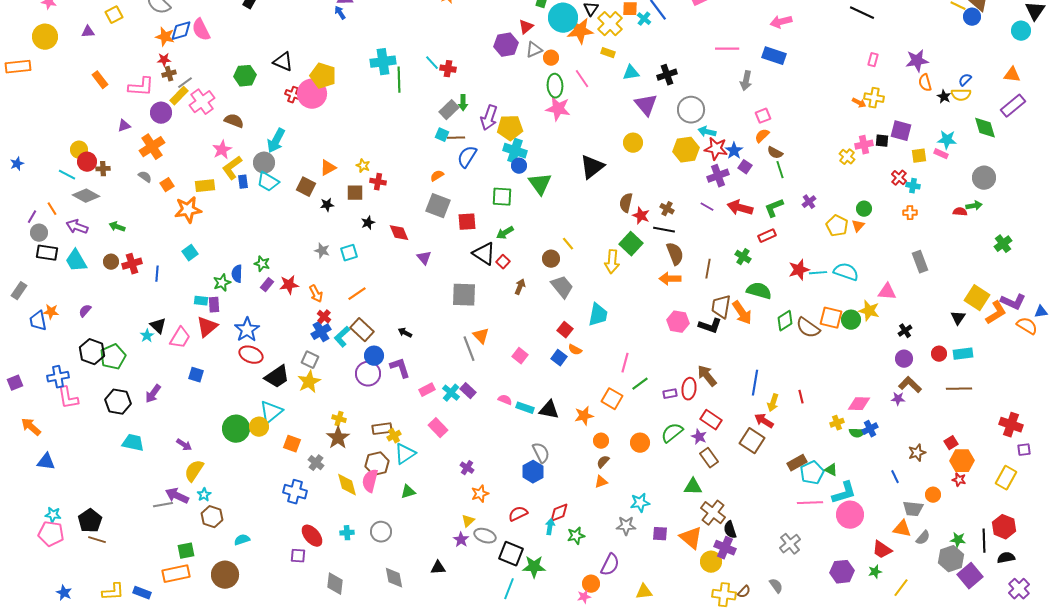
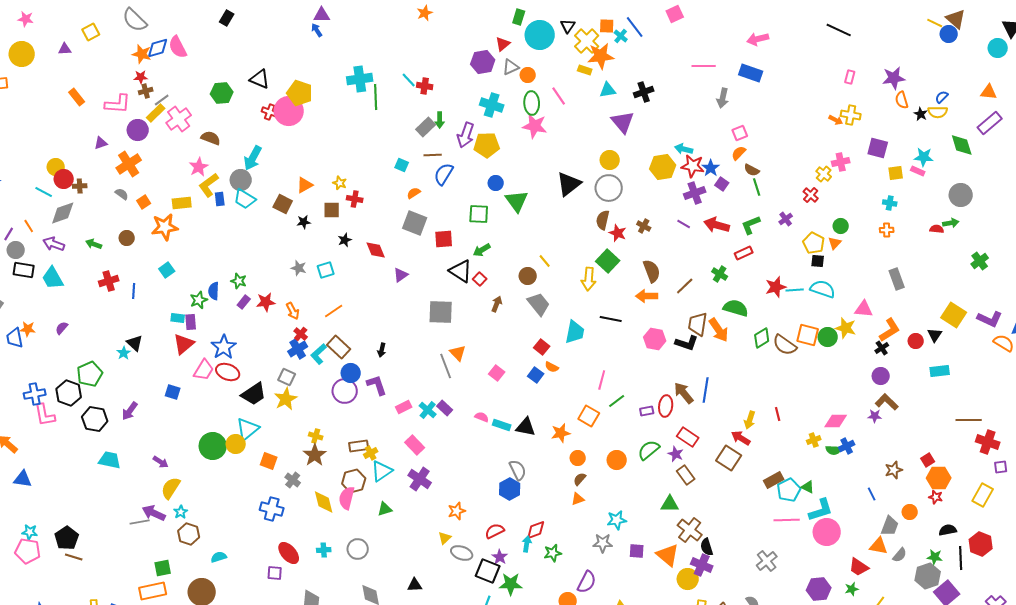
orange star: (580, 31) -> (601, 56), moved
gray circle: (691, 110) -> (609, 188), moved
cyan square: (442, 135) -> (402, 165), moved
black square: (882, 141) -> (818, 261), moved
cyan cross: (515, 151) -> (492, 105), moved
red cross: (899, 178) -> (811, 195), moved
gray diamond: (86, 196) -> (63, 213), turned -48
black line: (664, 230) -> (611, 319), moved
purple triangle: (424, 258) -> (401, 275), turned 35
brown circle: (111, 262) -> (127, 238), moved
brown line: (708, 269) -> (685, 286), turned 36
orange L-shape: (996, 313) -> (890, 330), moved
black arrow: (405, 333) -> (382, 350), turned -104
pink trapezoid: (180, 338) -> (204, 370), moved
black hexagon: (92, 352) -> (69, 393), moved
red circle: (939, 354) -> (916, 341), moved
blue line: (755, 383) -> (706, 390), moved
brown line: (959, 389) -> (969, 420), moved
purple cross: (467, 468) -> (420, 479), moved, size x1.6
gray trapezoid: (913, 509) -> (890, 526), turned -75
purple star: (461, 540) -> (500, 557), moved
black semicircle: (1006, 558) -> (948, 530), moved

